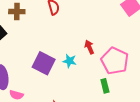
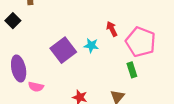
purple square: (44, 63) -> (63, 50), turned 30

